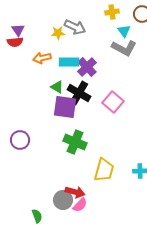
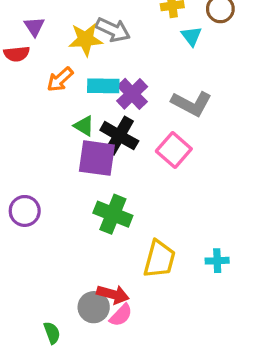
purple triangle: (18, 30) -> (34, 27), moved
yellow star: (58, 33) -> (86, 39), size x1.5
gray L-shape: (124, 48) -> (191, 103), moved
orange arrow: (42, 58) -> (60, 79), turned -30

